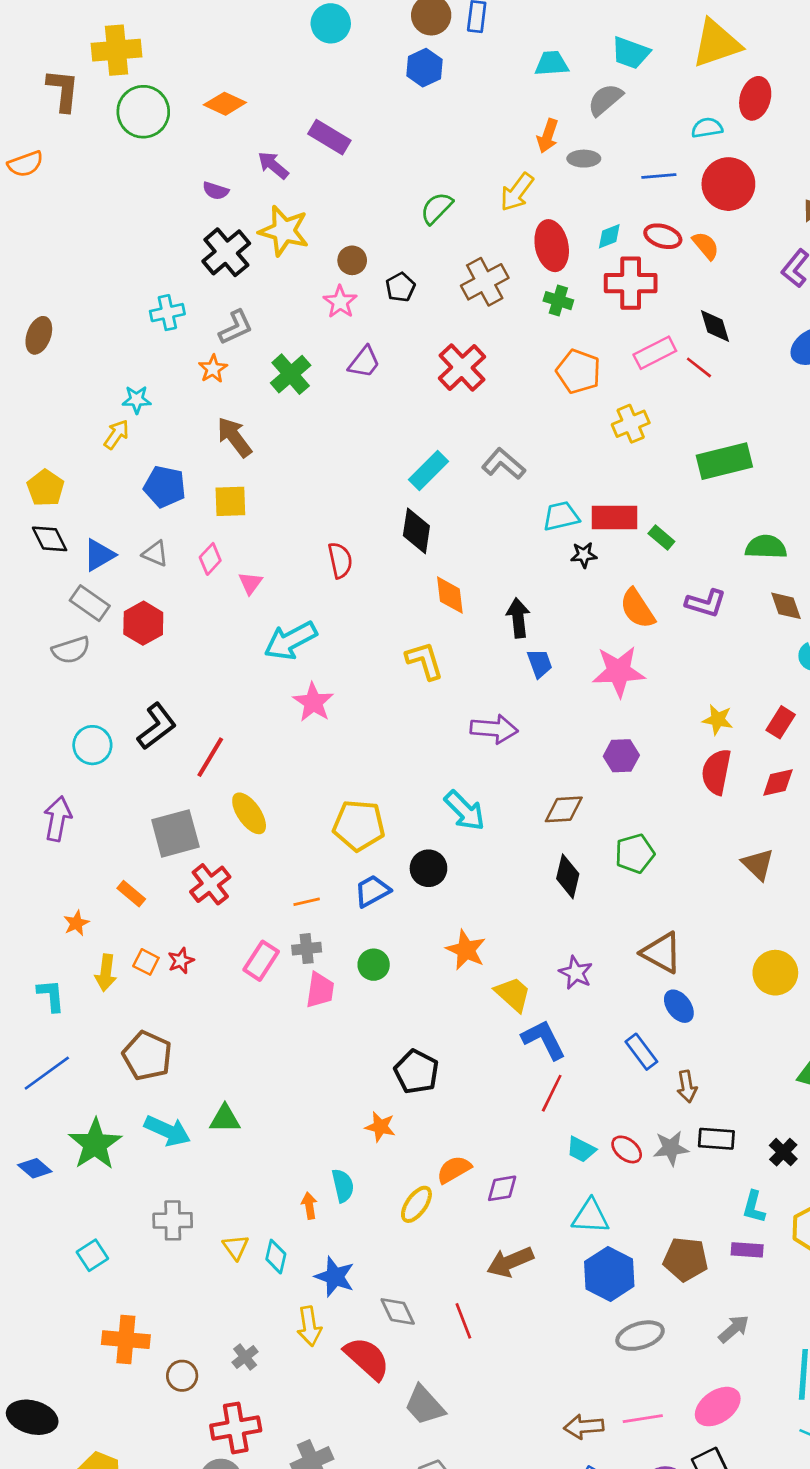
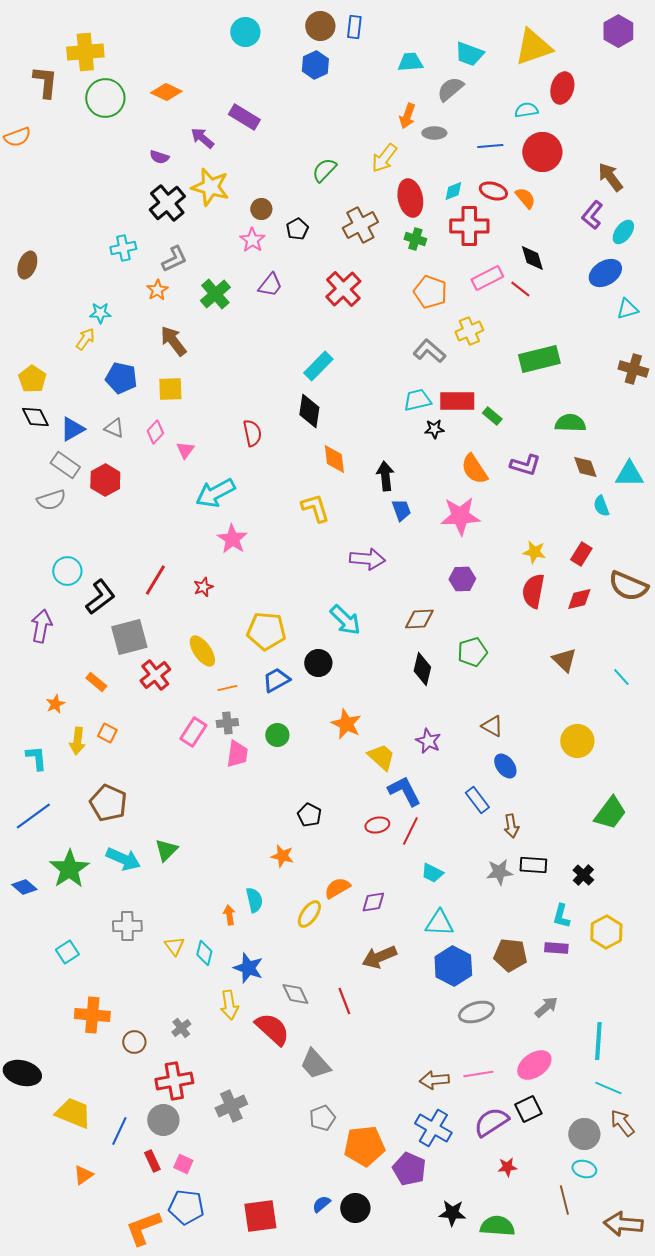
gray L-shape: (503, 464) -> (429, 351), moved
black L-shape: (157, 726) -> (100, 597), moved
yellow ellipse: (249, 813) -> (202, 651), moved
brown triangle: (661, 953) -> (492, 726), size x0.7
red star: (181, 961) -> (203, 587), moved
black pentagon: (416, 1072) -> (309, 815), size x0.7
green triangle: (225, 1119) -> (166, 850), turned -45
red ellipse: (627, 1149) -> (377, 825), moved, turned -50

